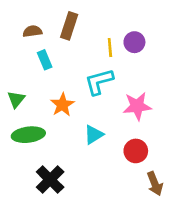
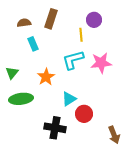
purple circle: (134, 42) -> (94, 20), moved
pink star: (137, 106) -> (101, 63), moved
red circle: (136, 151) -> (84, 114), moved
black cross: (50, 180) -> (55, 128), moved, turned -35

